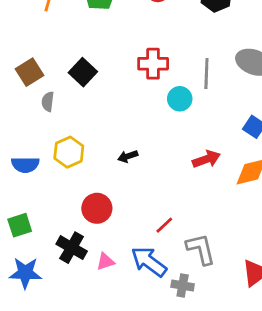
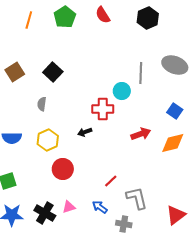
red cross: (153, 64) -> (103, 109), moved
gray semicircle: (48, 102) -> (42, 104), moved
yellow hexagon: (69, 152) -> (48, 140), moved
black cross: (72, 248) -> (45, 213), moved
blue arrow: (149, 262) -> (100, 207), size x0.6

